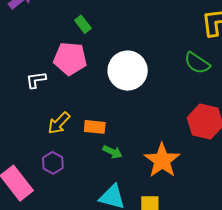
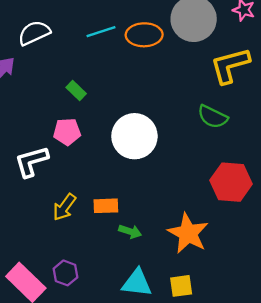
pink pentagon: (70, 59) -> (67, 132), size x0.7
white L-shape: (36, 80) -> (31, 161), size x1.5
purple hexagon: (53, 163) -> (66, 273), moved

